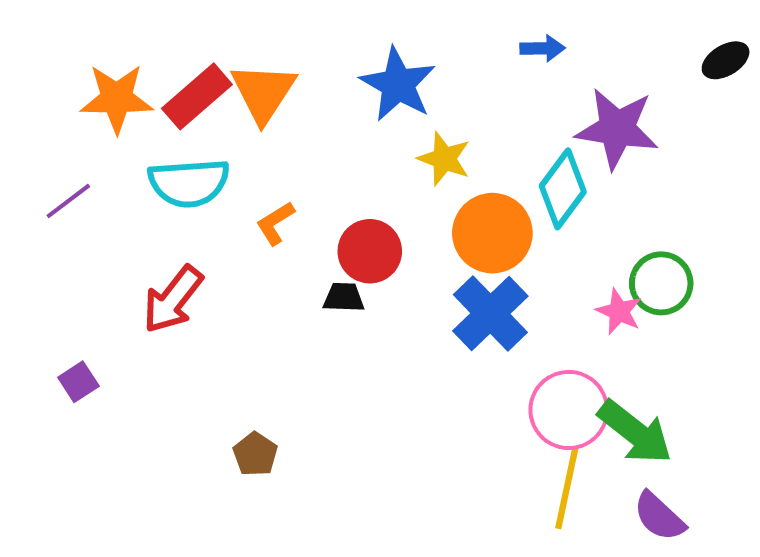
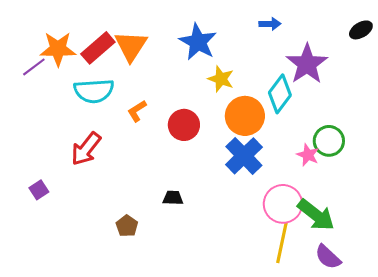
purple star: (617, 129) -> (307, 64), turned 30
purple line: (68, 201) -> (34, 67), moved
black trapezoid: (344, 297) -> (173, 198), moved

